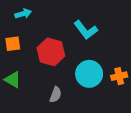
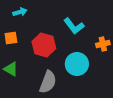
orange cross: (119, 76) -> (103, 44), moved
gray semicircle: (56, 95) -> (48, 82), size x1.6

